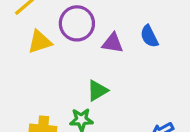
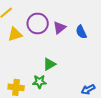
purple triangle: (113, 43) -> (59, 28), moved, turned -48

